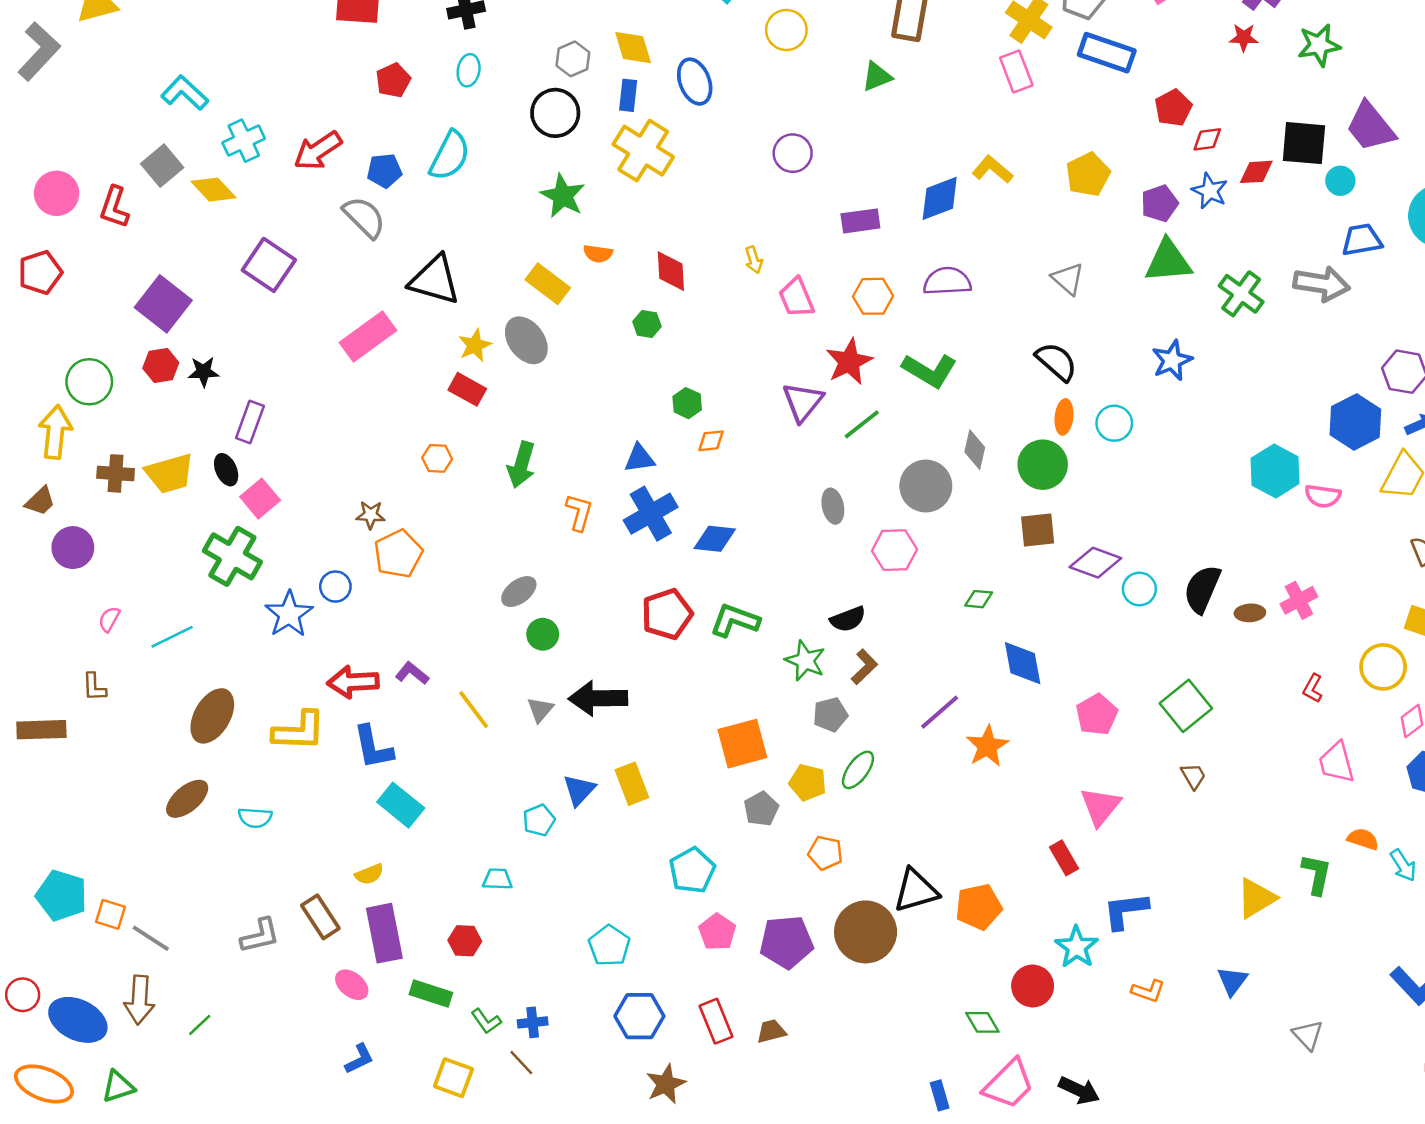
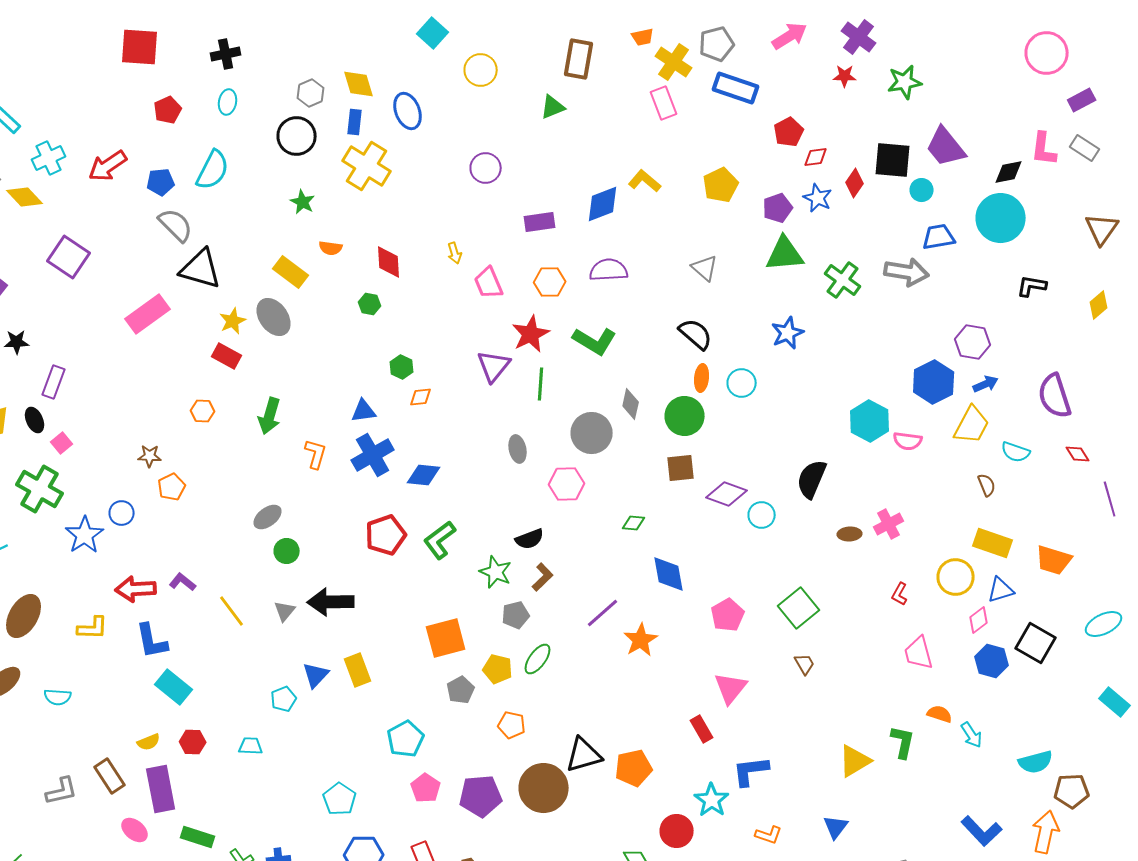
red diamond: (1256, 172) -> (855, 183), turned -52
green star: (563, 196) -> (303, 202), size x0.7
gray semicircle: (364, 217) -> (176, 225), moved
green line: (862, 424) -> (541, 384), turned -48
pink square: (260, 499) -> (62, 443), size x0.7
orange pentagon: (398, 554) -> (172, 487), size x0.7
black semicircle: (1202, 589) -> (812, 479), moved
green L-shape: (735, 620) -> (440, 540), turned -57
yellow L-shape: (299, 731) -> (93, 628), size x0.7
red hexagon: (465, 941) -> (193, 742), moved

